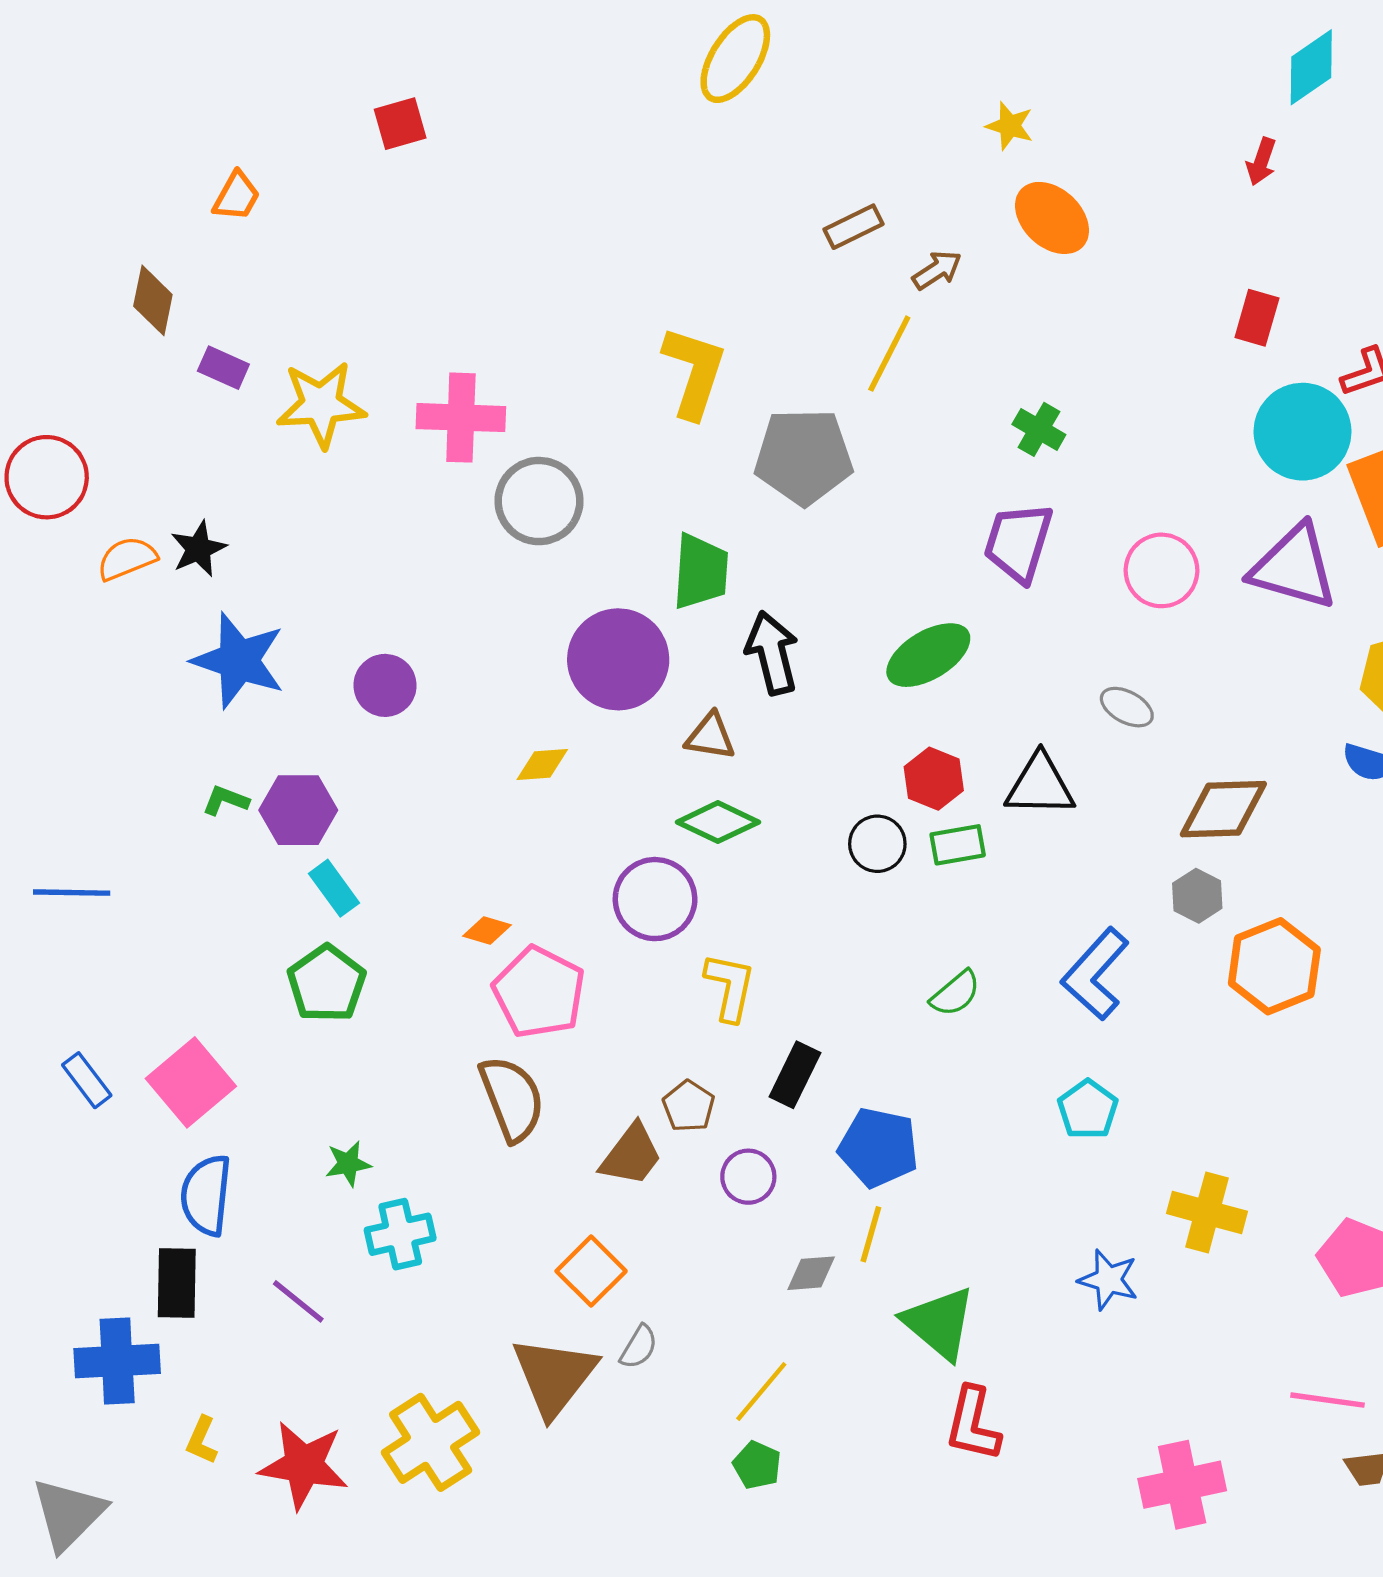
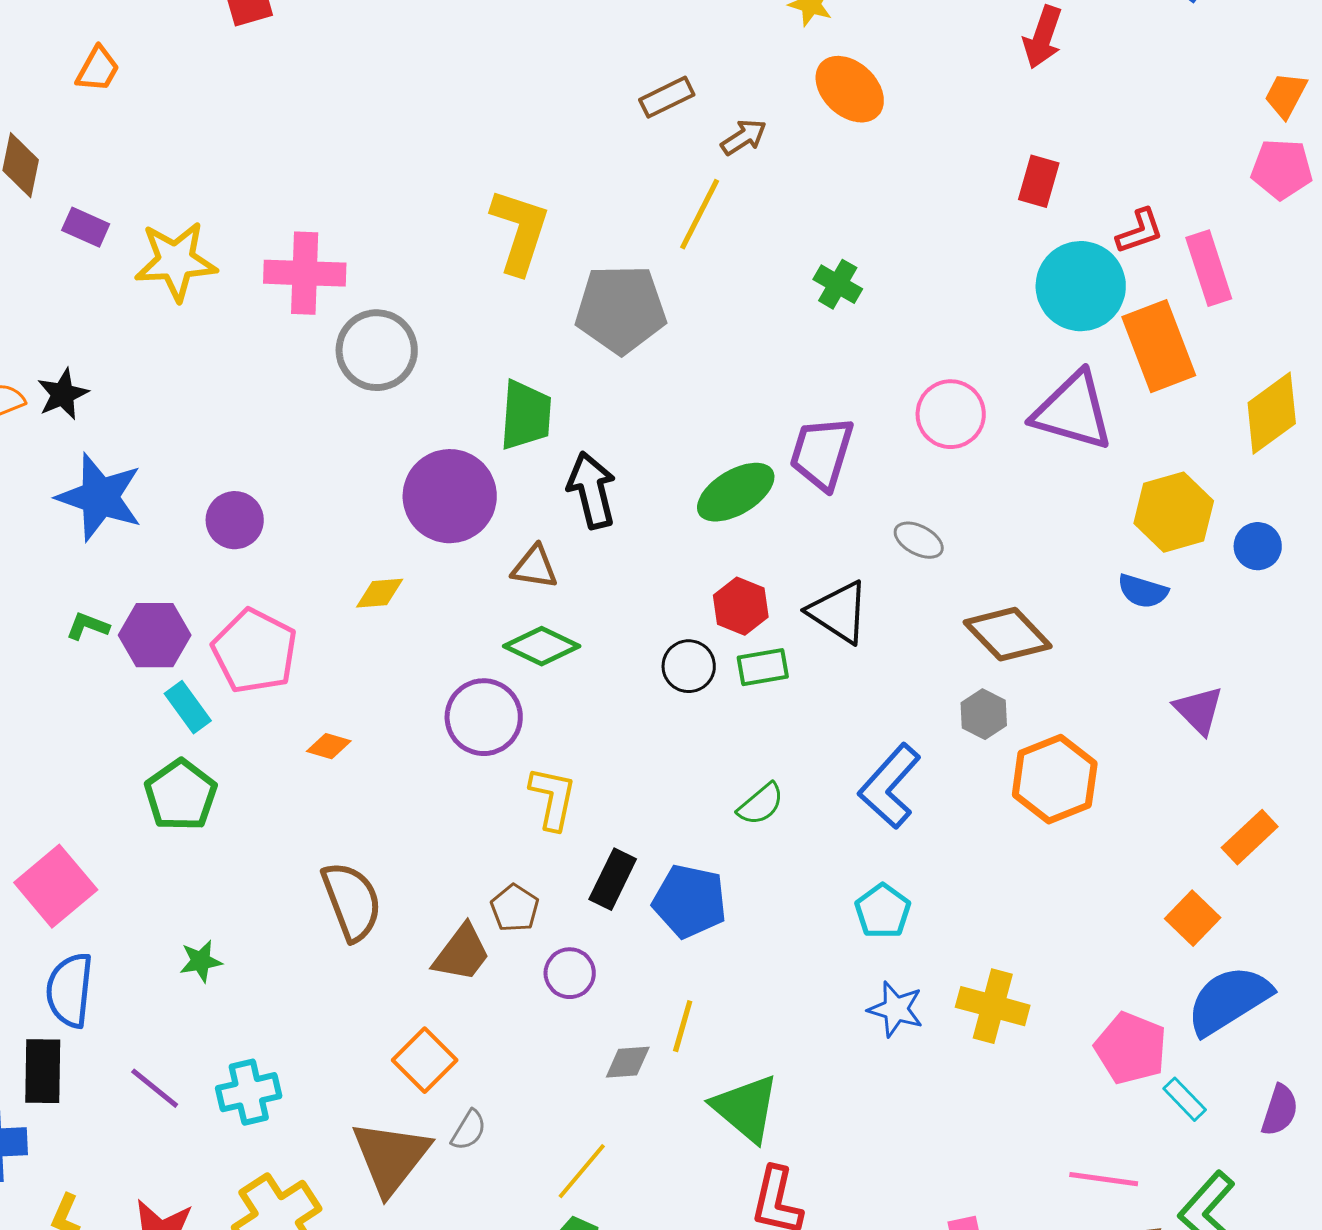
red arrow: (1261, 162) -> (1043, 37), size x1.4
purple trapezoid: (1018, 542) -> (822, 453), moved
black triangle: (1040, 785) -> (839, 612), turned 32
brown diamond: (1223, 809) -> (1008, 634), turned 48
pink pentagon: (539, 992) -> (255, 651), moved
blue pentagon: (878, 1147) -> (690, 901), moved
cyan cross: (400, 1234) -> (249, 1092), moved
blue star: (1108, 1280) -> (896, 1009), moved

